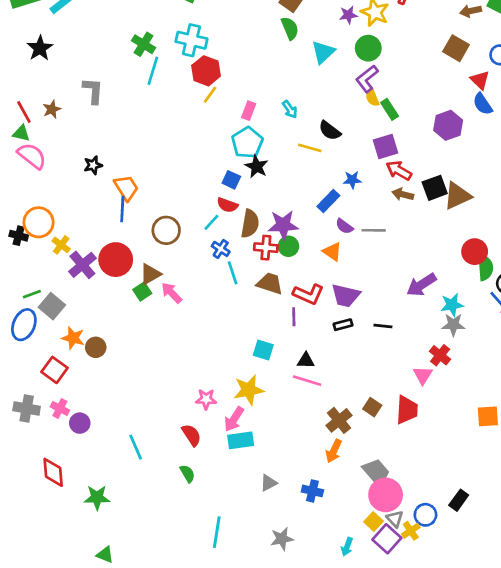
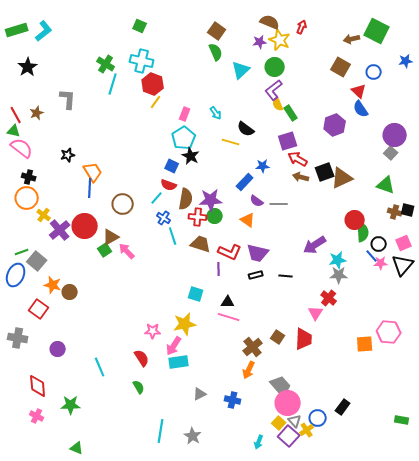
black cross: (19, 236) -> (29, 177), moved
pink cross: (60, 408) -> (37, 416), moved
gray star: (282, 539) -> (193, 436), moved, turned -30

